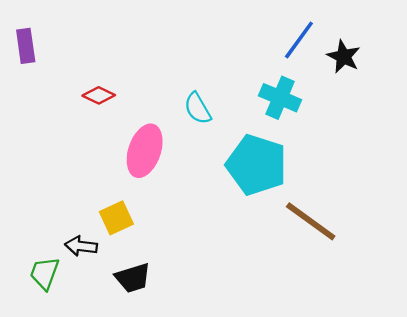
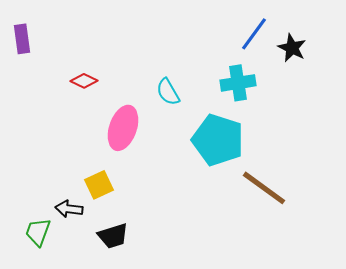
cyan cross: (280, 98) -> (238, 83), turned -32

